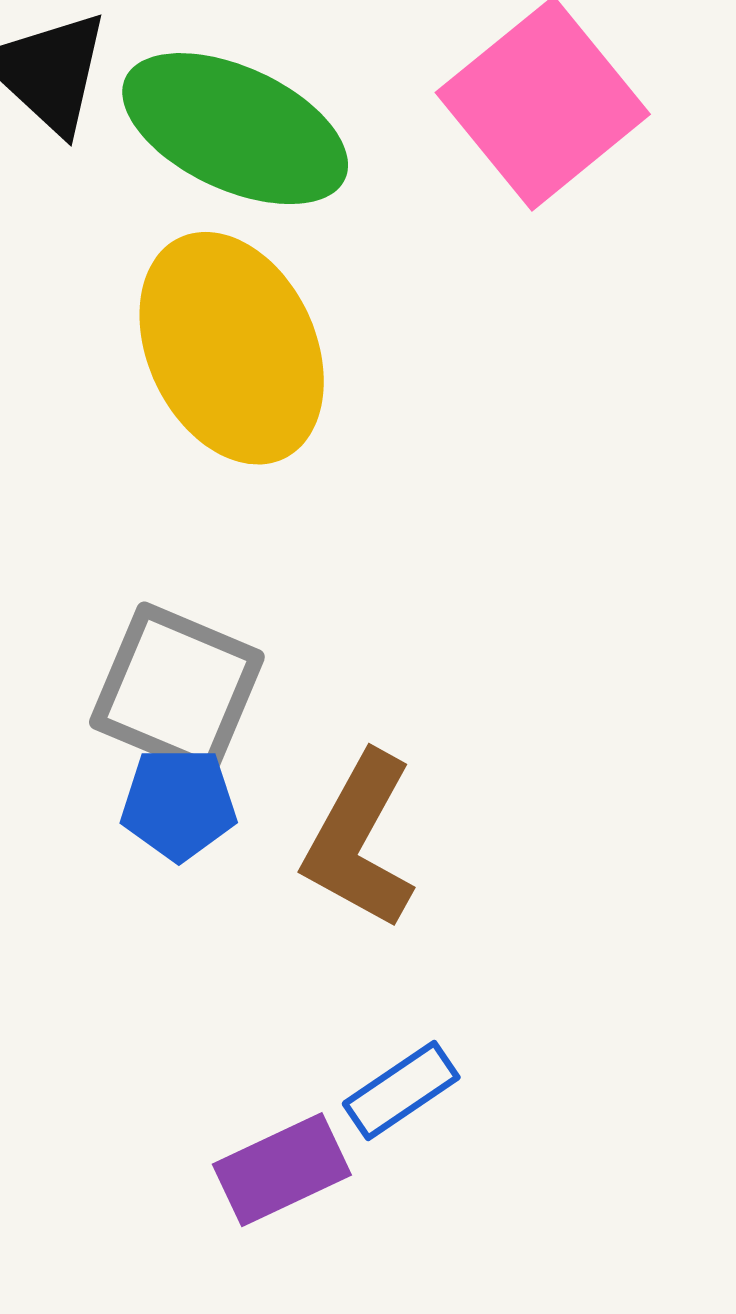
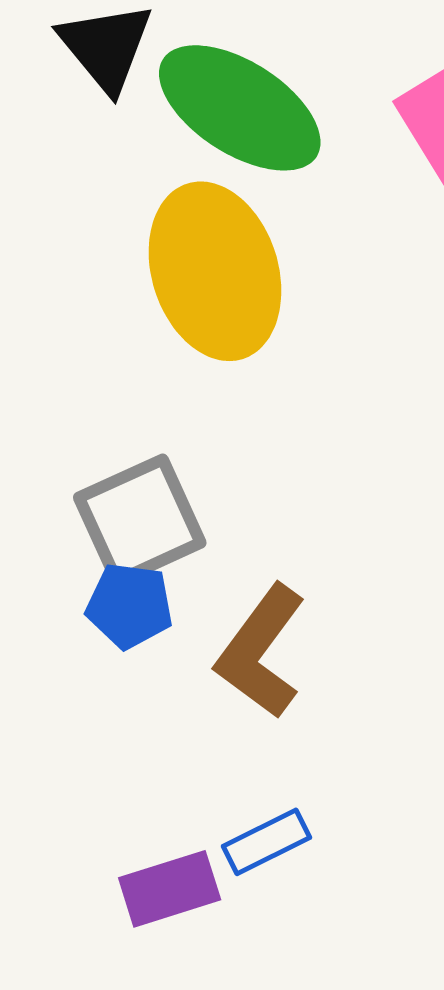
gray square: (177, 689) -> (140, 520), turned 35

